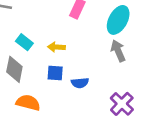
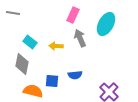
gray arrow: (118, 51) -> (80, 38), moved
blue square: (55, 73) -> (52, 81), moved

